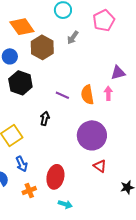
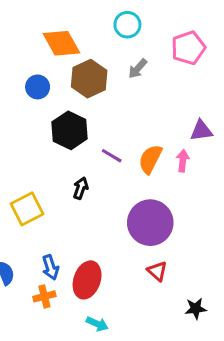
black hexagon: (20, 83) -> (70, 130), moved
orange semicircle: (87, 95) -> (150, 159), turned 30
blue arrow: (22, 164) -> (50, 267), moved

